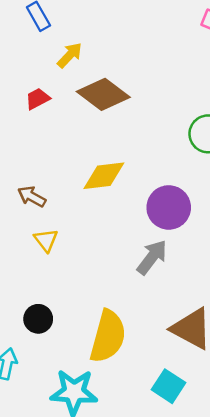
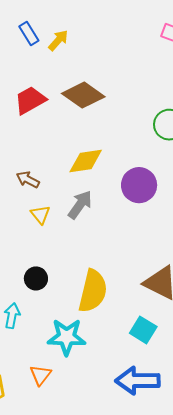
yellow arrow: (70, 55) -> (58, 40), moved
red trapezoid: (38, 99) -> (30, 100), size x1.6
gray arrow: (152, 257) -> (80, 205), moved

